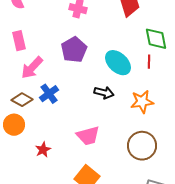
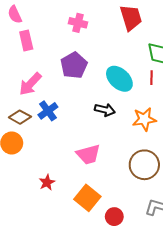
pink rectangle: (19, 41) -> (26, 40), moved
red star: (43, 150) -> (47, 182), moved

